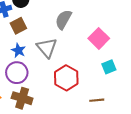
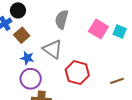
cyan square: (109, 67) -> (120, 32), moved, turned -32
brown line: (97, 100) -> (117, 81), moved

